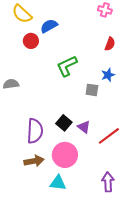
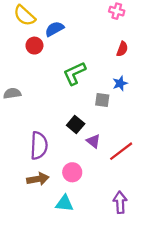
black square: (64, 123) -> (76, 124), moved
pink circle: (65, 155) -> (72, 172), size x0.7

